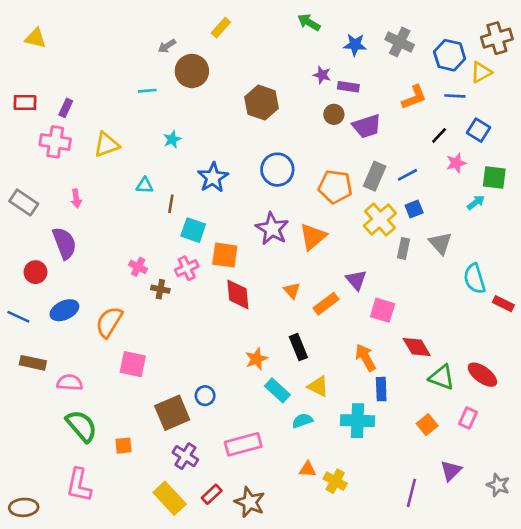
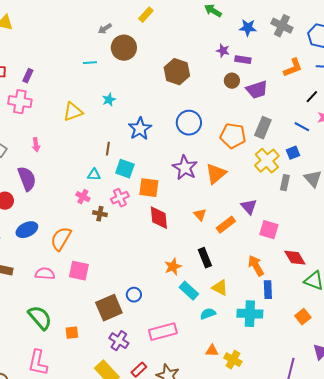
yellow triangle: (106, 145) -> (73, 112), moved
blue line: (408, 175) -> (302, 127), moved, turned 56
cyan triangle: (145, 185) -> (94, 175), moved
pink semicircle: (70, 383) -> (45, 274), moved

